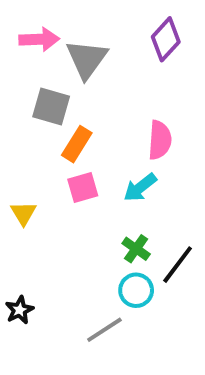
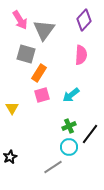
pink arrow: (39, 39) -> (20, 20), turned 60
pink semicircle: (160, 140) -> (81, 55), moved
green cross: (136, 249) -> (69, 126), turned 32

